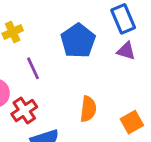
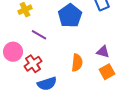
purple triangle: (126, 51) -> (103, 52), moved
purple line: (33, 68) -> (39, 35), turned -35

